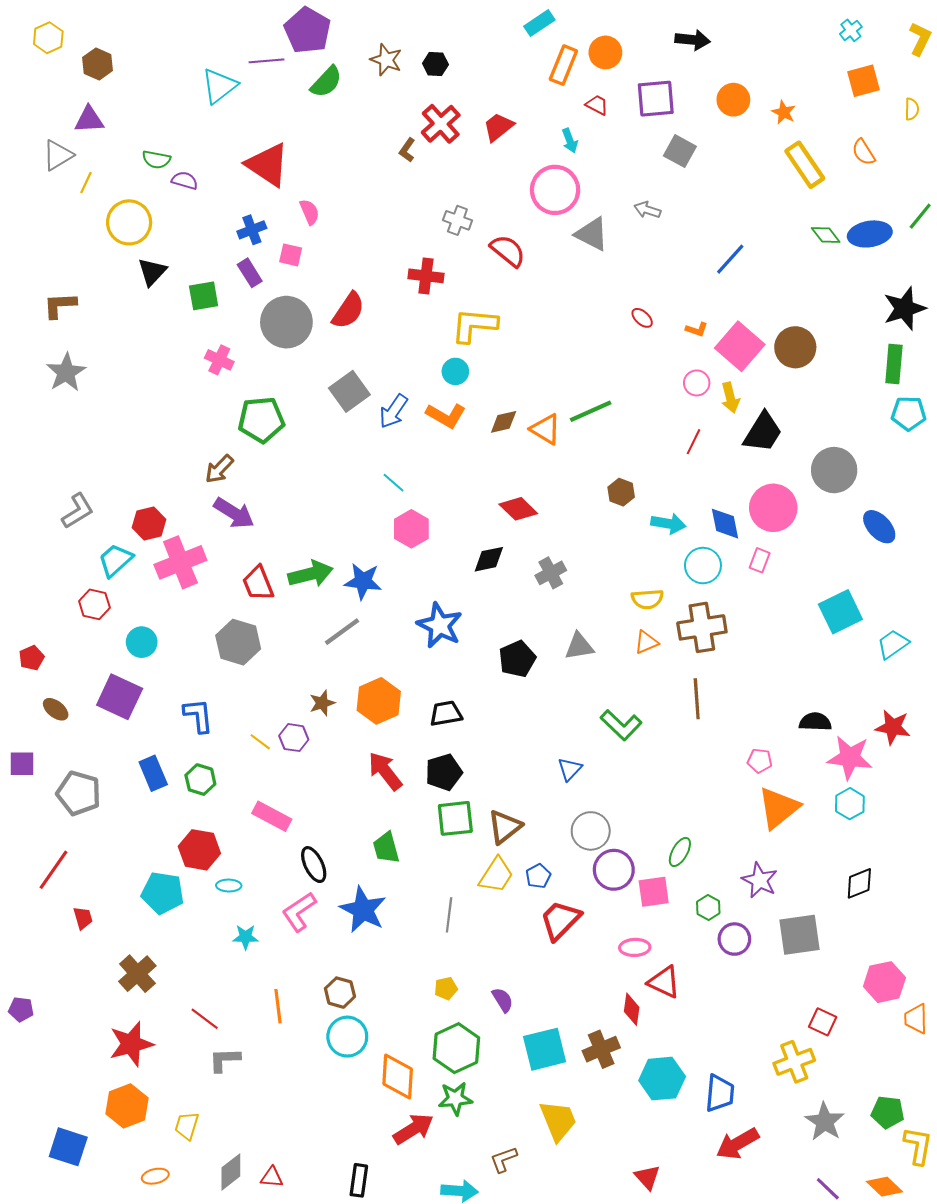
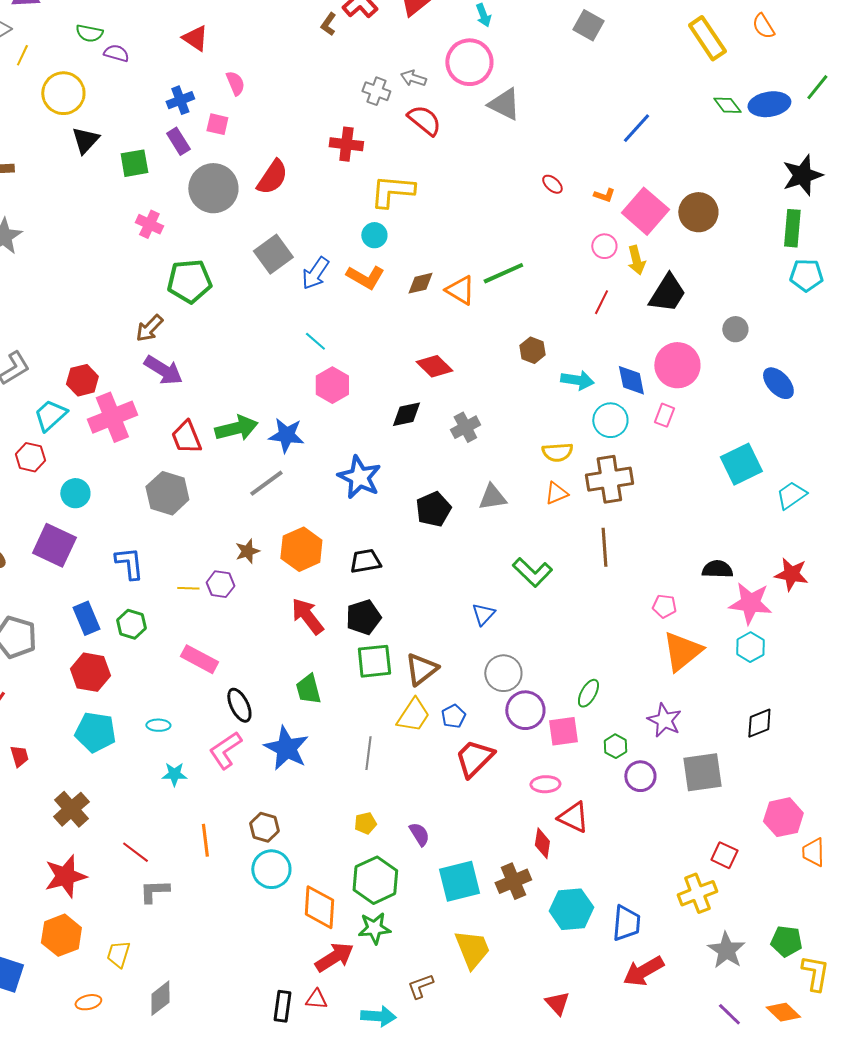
red triangle: (268, 165) -> (195, 38), size x0.6
gray arrow: (647, 210) -> (413, 78), moved
gray circle: (834, 470) -> (735, 329), size x0.6
yellow line: (260, 742) -> (188, 588), turned -35
red hexagon: (199, 850) -> (90, 672), moved
red triangle: (272, 1177) -> (316, 999), moved

